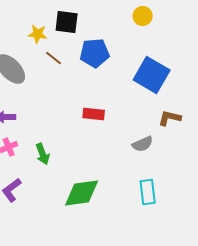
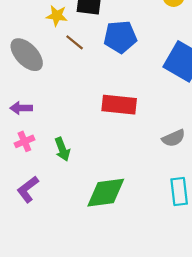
red rectangle: (94, 114) -> (119, 105), size x1.4

